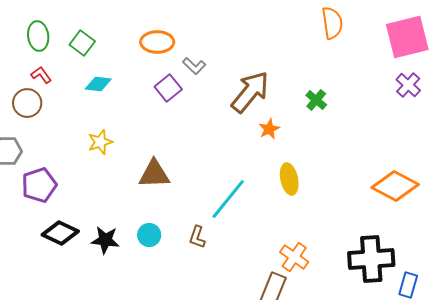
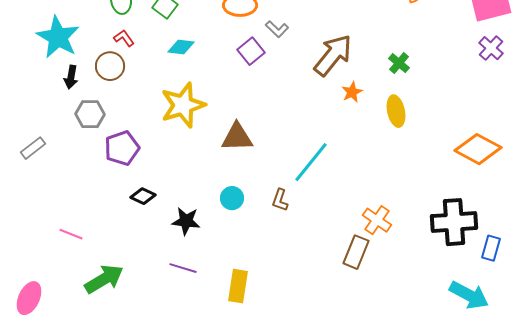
yellow star: (100, 142) -> (183, 105), size x1.8
yellow ellipse: (289, 179) -> (396, 111), moved
black diamond: (60, 233) -> (143, 196), size x0.7
black star: (105, 240) -> (186, 221), moved

